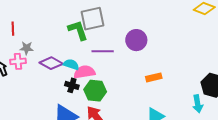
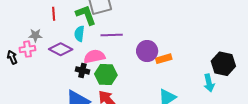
red line: (13, 29) -> (54, 14), moved
purple circle: (136, 40) -> (147, 51), moved
cyan semicircle: (71, 64) -> (79, 34), moved, turned -98

